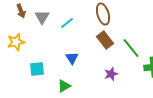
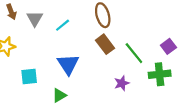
blue triangle: (72, 58) -> (68, 64), size x1.5
purple star: (111, 74) -> (122, 83), moved

